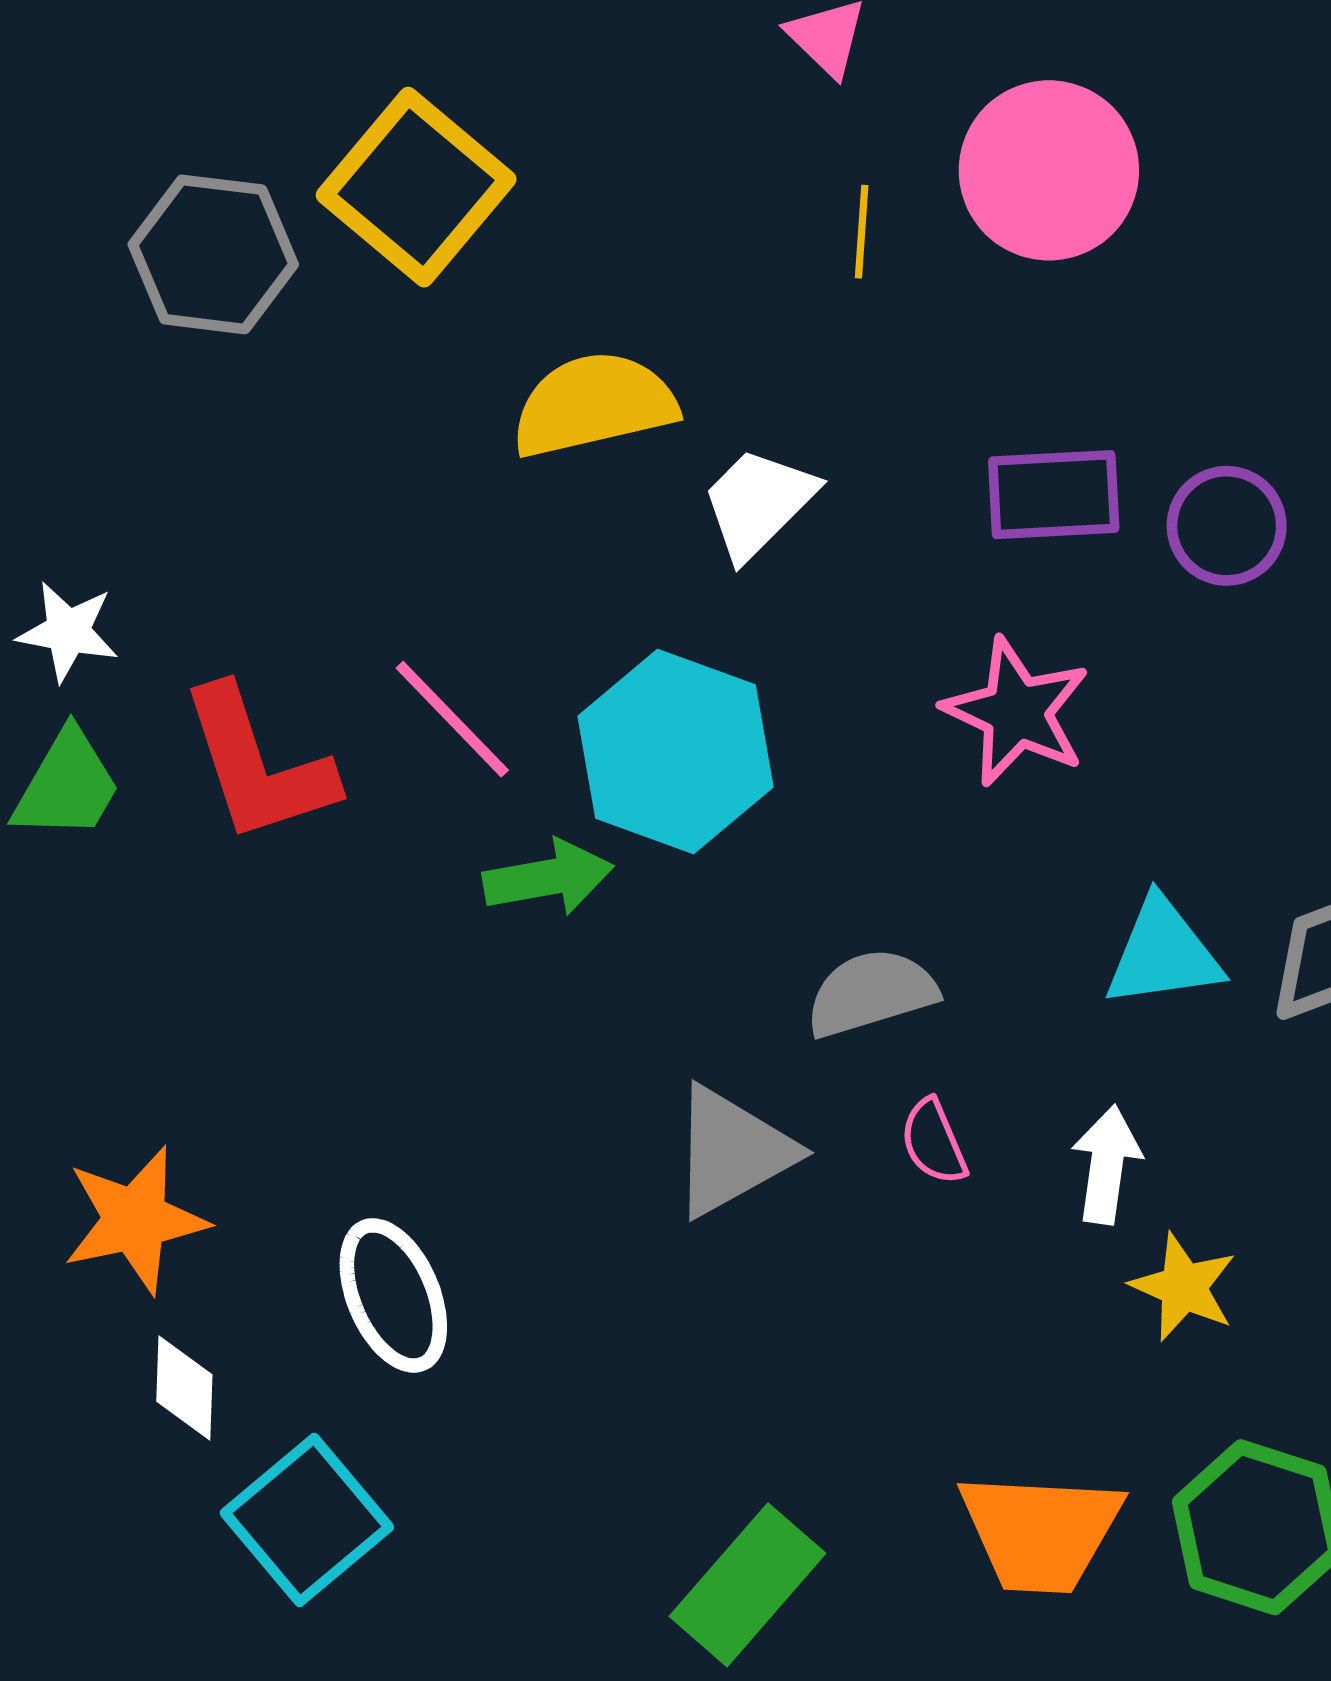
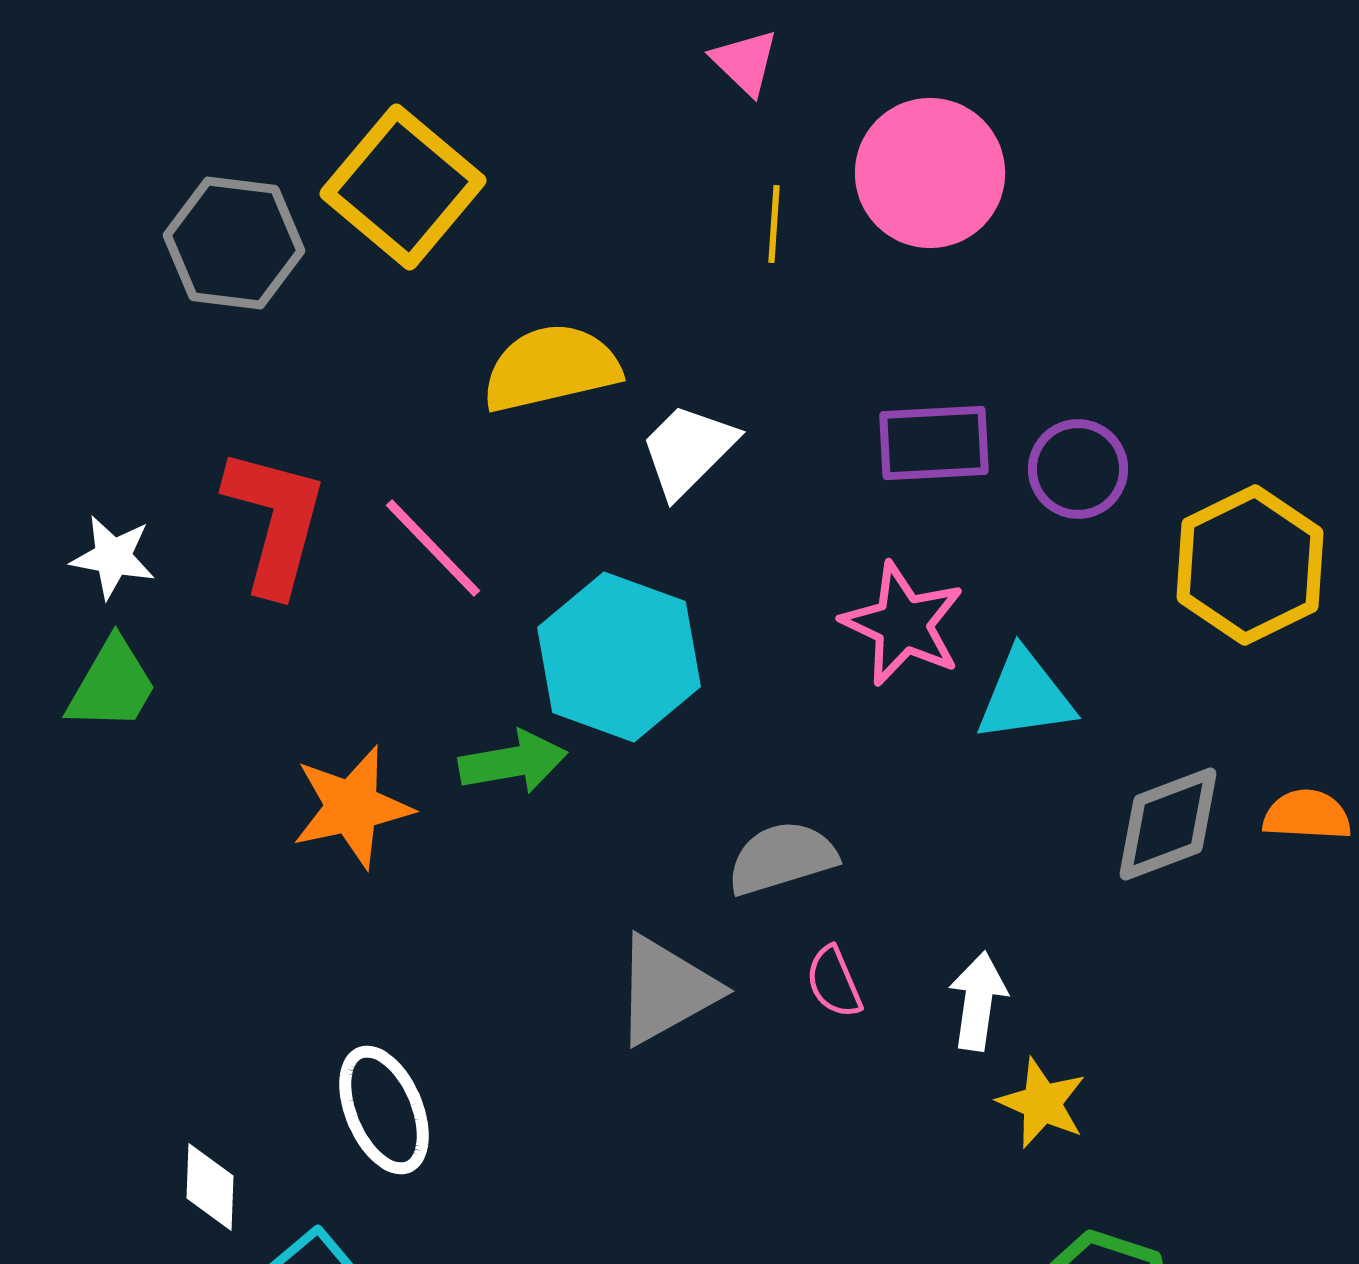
pink line: (452, 719) -> (433, 548), moved
red L-shape: (258, 765) -> (275, 521), moved, turned -147
cyan triangle: (1163, 953) -> (1025, 696), moved
orange star: (135, 1220) -> (352, 807), moved

